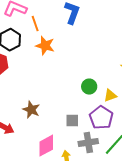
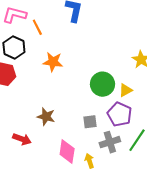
orange star: (45, 46) -> (53, 62), moved
green circle: (89, 87) -> (103, 84), size x1.5
pink diamond: (46, 146) -> (67, 151), turned -45

